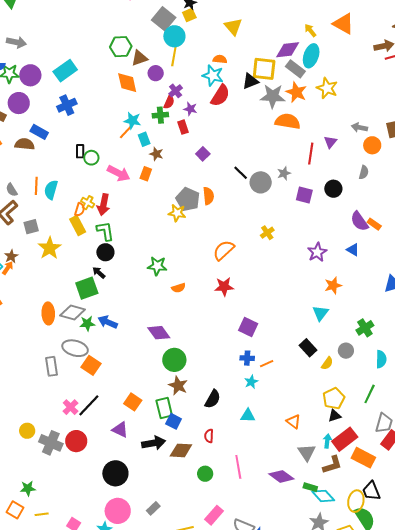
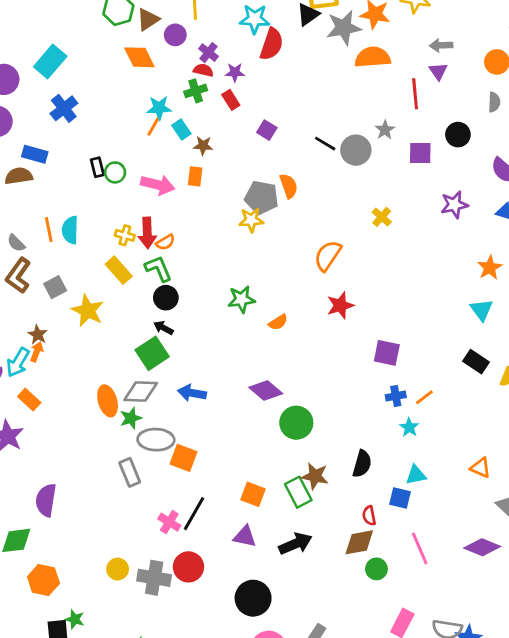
red semicircle: (169, 102) -> (203, 70), turned -88
gray arrow: (359, 128) -> (441, 45), moved
orange semicircle: (80, 210) -> (165, 242), moved, turned 56
purple star: (317, 252) -> (454, 205), moved, turned 30
green star: (87, 324) -> (131, 418), moved
brown star: (178, 386) -> (315, 476), moved
blue square: (174, 421) -> (400, 498), moved
brown diamond: (181, 450) -> (359, 542), moved

